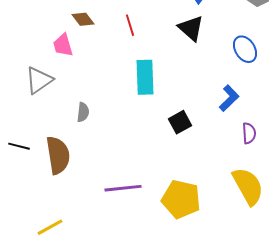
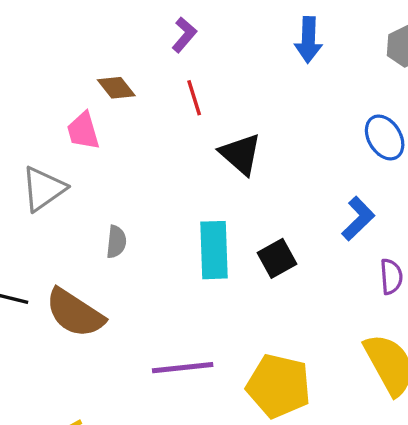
black triangle: (191, 28) -> (241, 154), moved
cyan rectangle: (145, 77) -> (214, 250), moved
brown semicircle: (58, 155) -> (75, 313), turned 132

